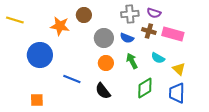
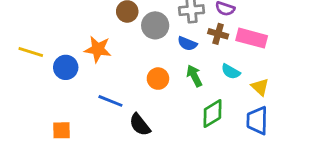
yellow line: (15, 20) -> (31, 52), moved
orange star: (60, 26) -> (98, 49), moved
gray circle: (104, 38) -> (155, 25), moved
blue circle: (40, 55) -> (66, 67), size x0.7
black semicircle: (103, 91) -> (140, 125), moved

